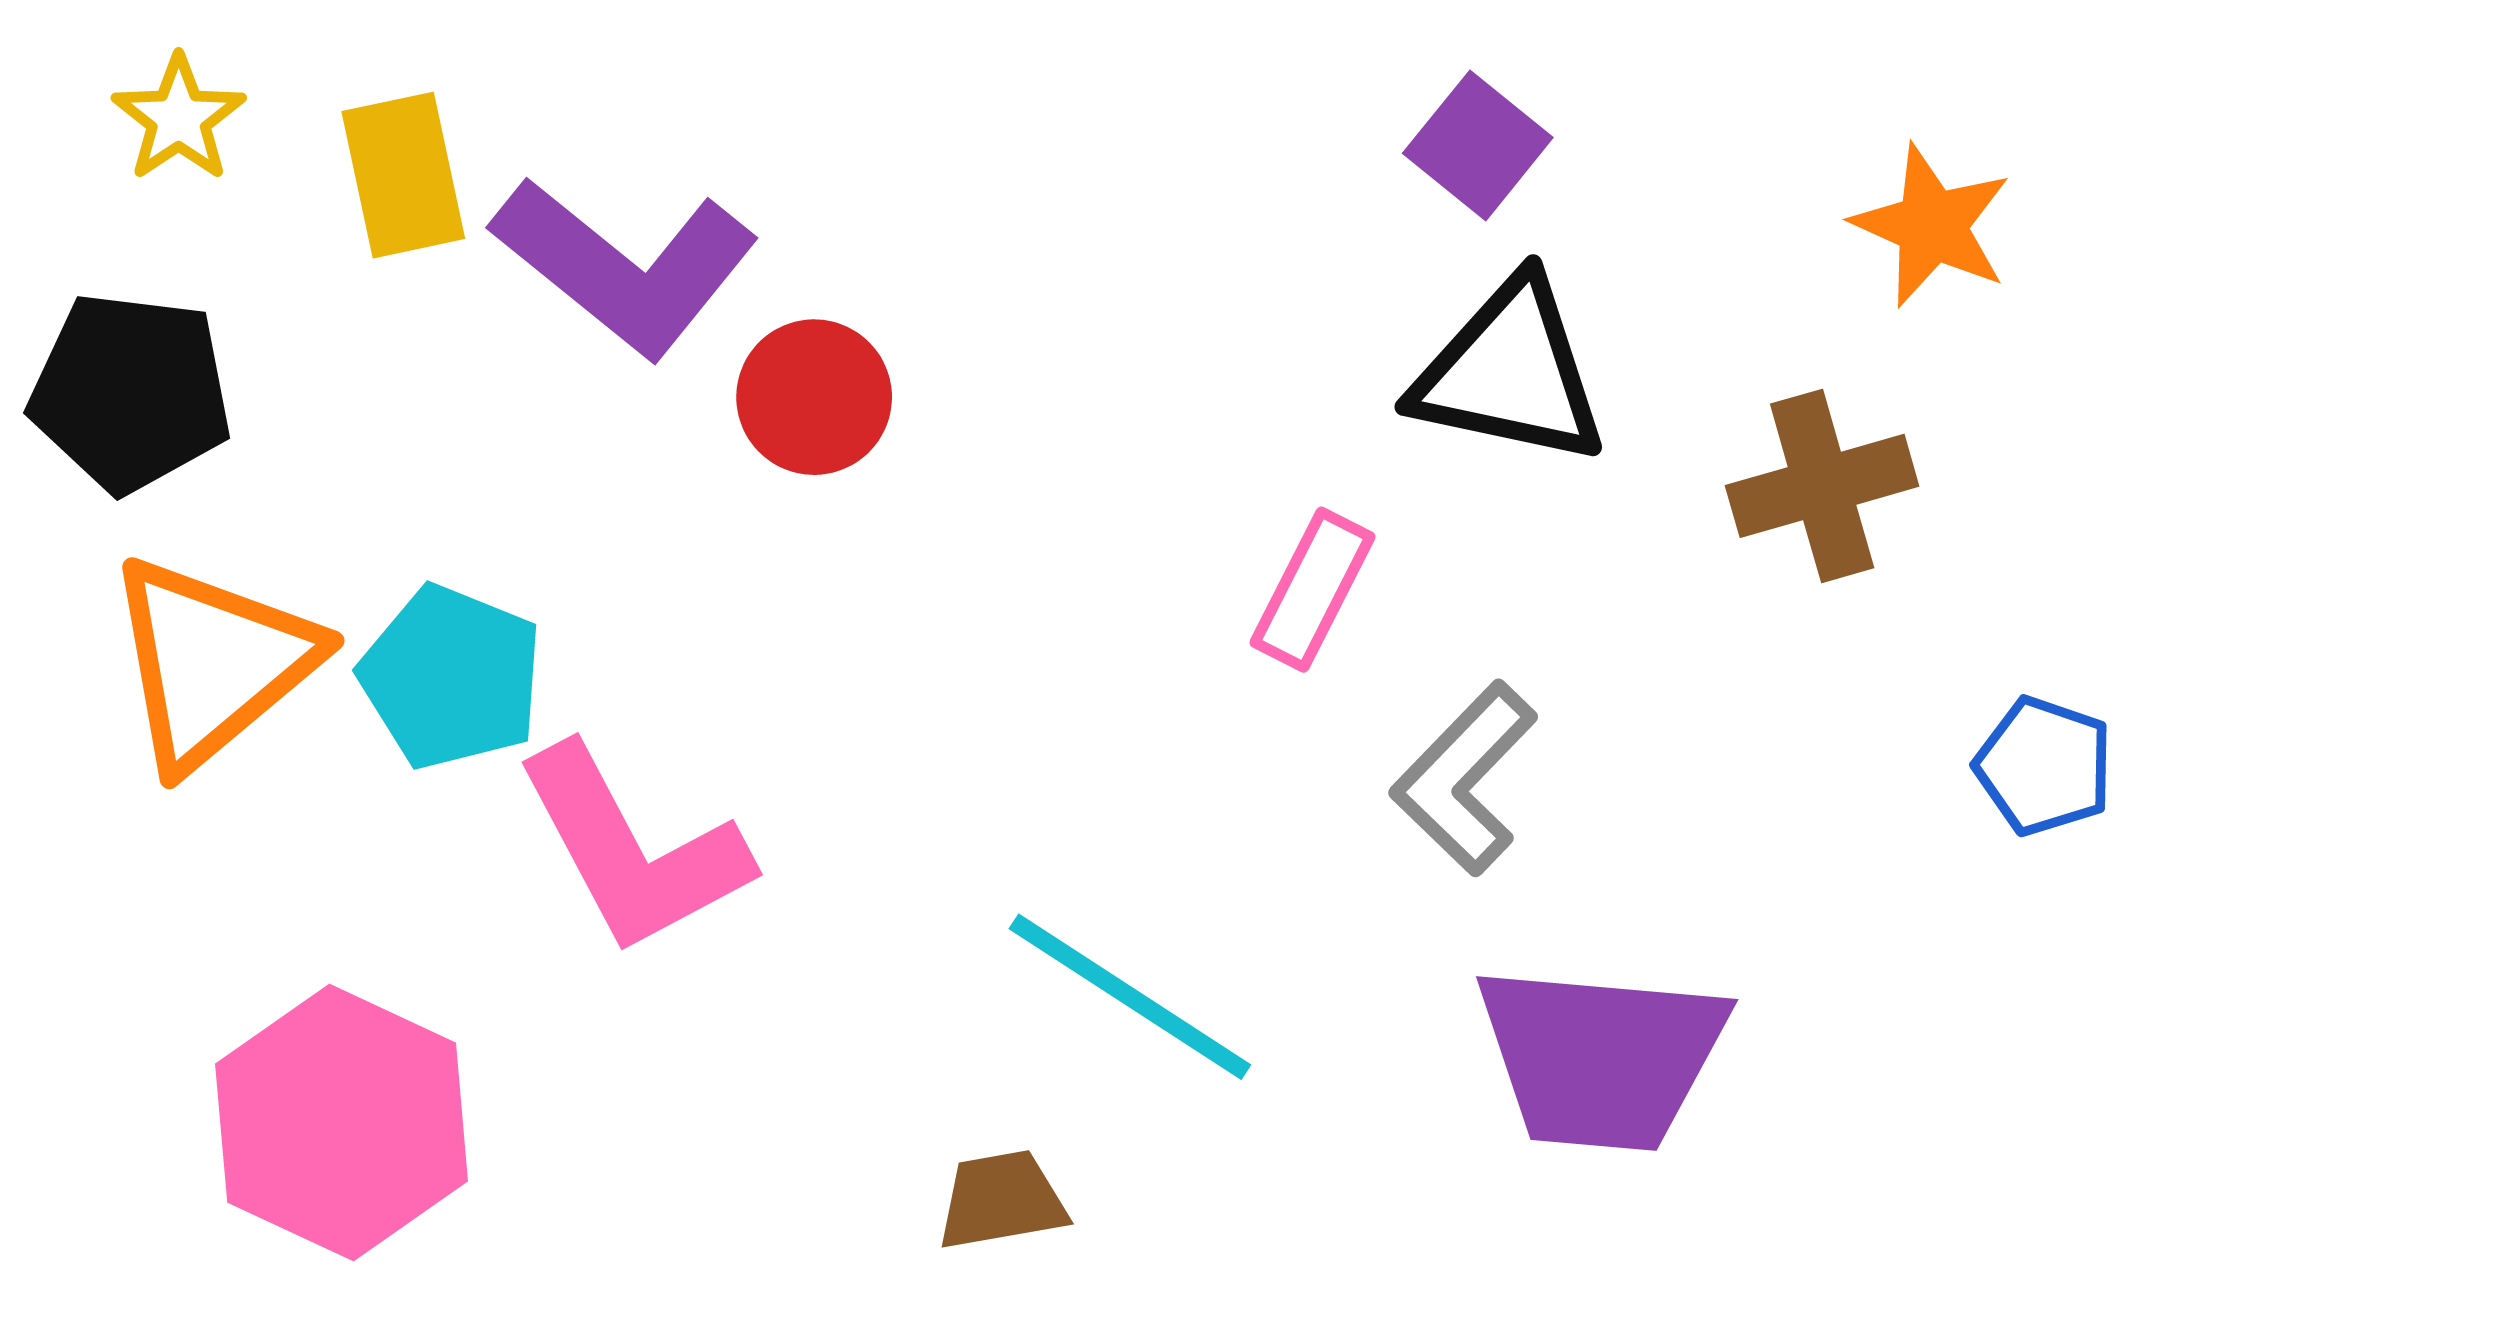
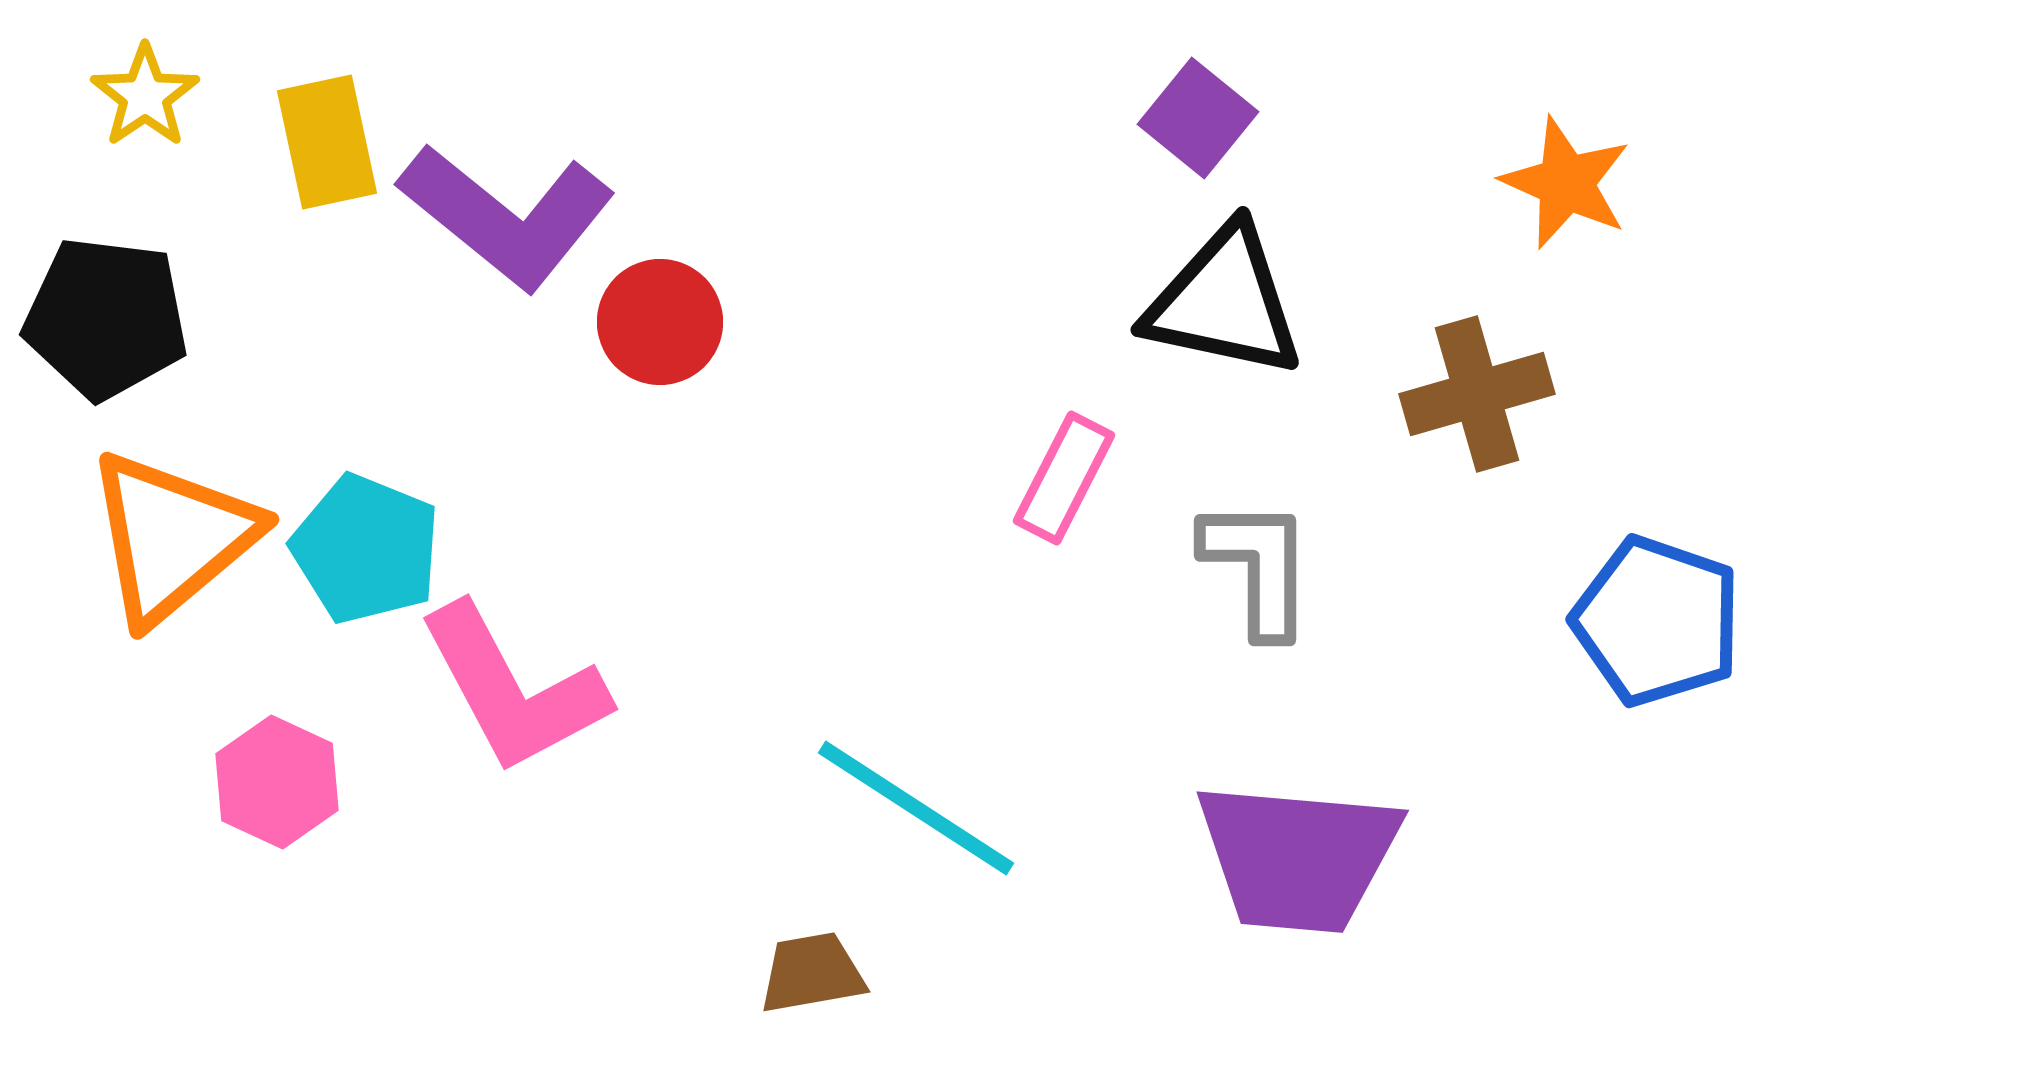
blue pentagon: (2044, 766) -> (1657, 621), size x1.5
gray L-shape: (1464, 778) -> (1258, 567), moved, turned 136
pink hexagon: (342, 1123) -> (277, 782), moved, size x0.6

